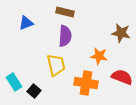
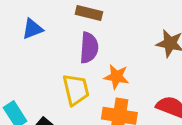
orange star: (99, 56) -> (116, 77), moved

